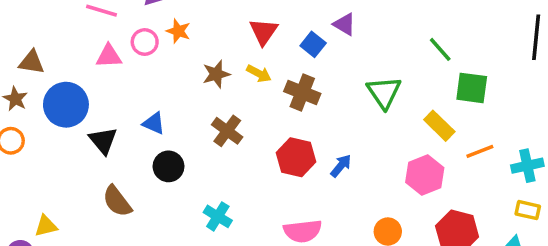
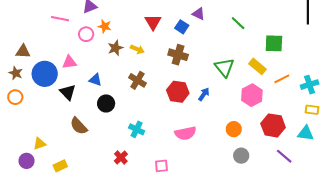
green line: (440, 49) -> (238, 23), moved
pink triangle: (109, 56) -> (69, 62), moved
yellow arrow: (259, 73) -> (137, 49), moved
brown star: (216, 74) -> (115, 48), moved
green triangle: (384, 92) -> (224, 67), moved

